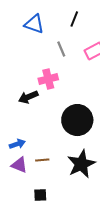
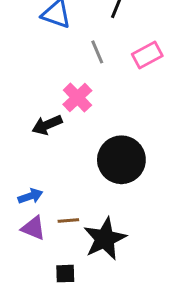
pink cross: (48, 79) -> (77, 98), turned -30
black star: (81, 164) -> (105, 239), moved

